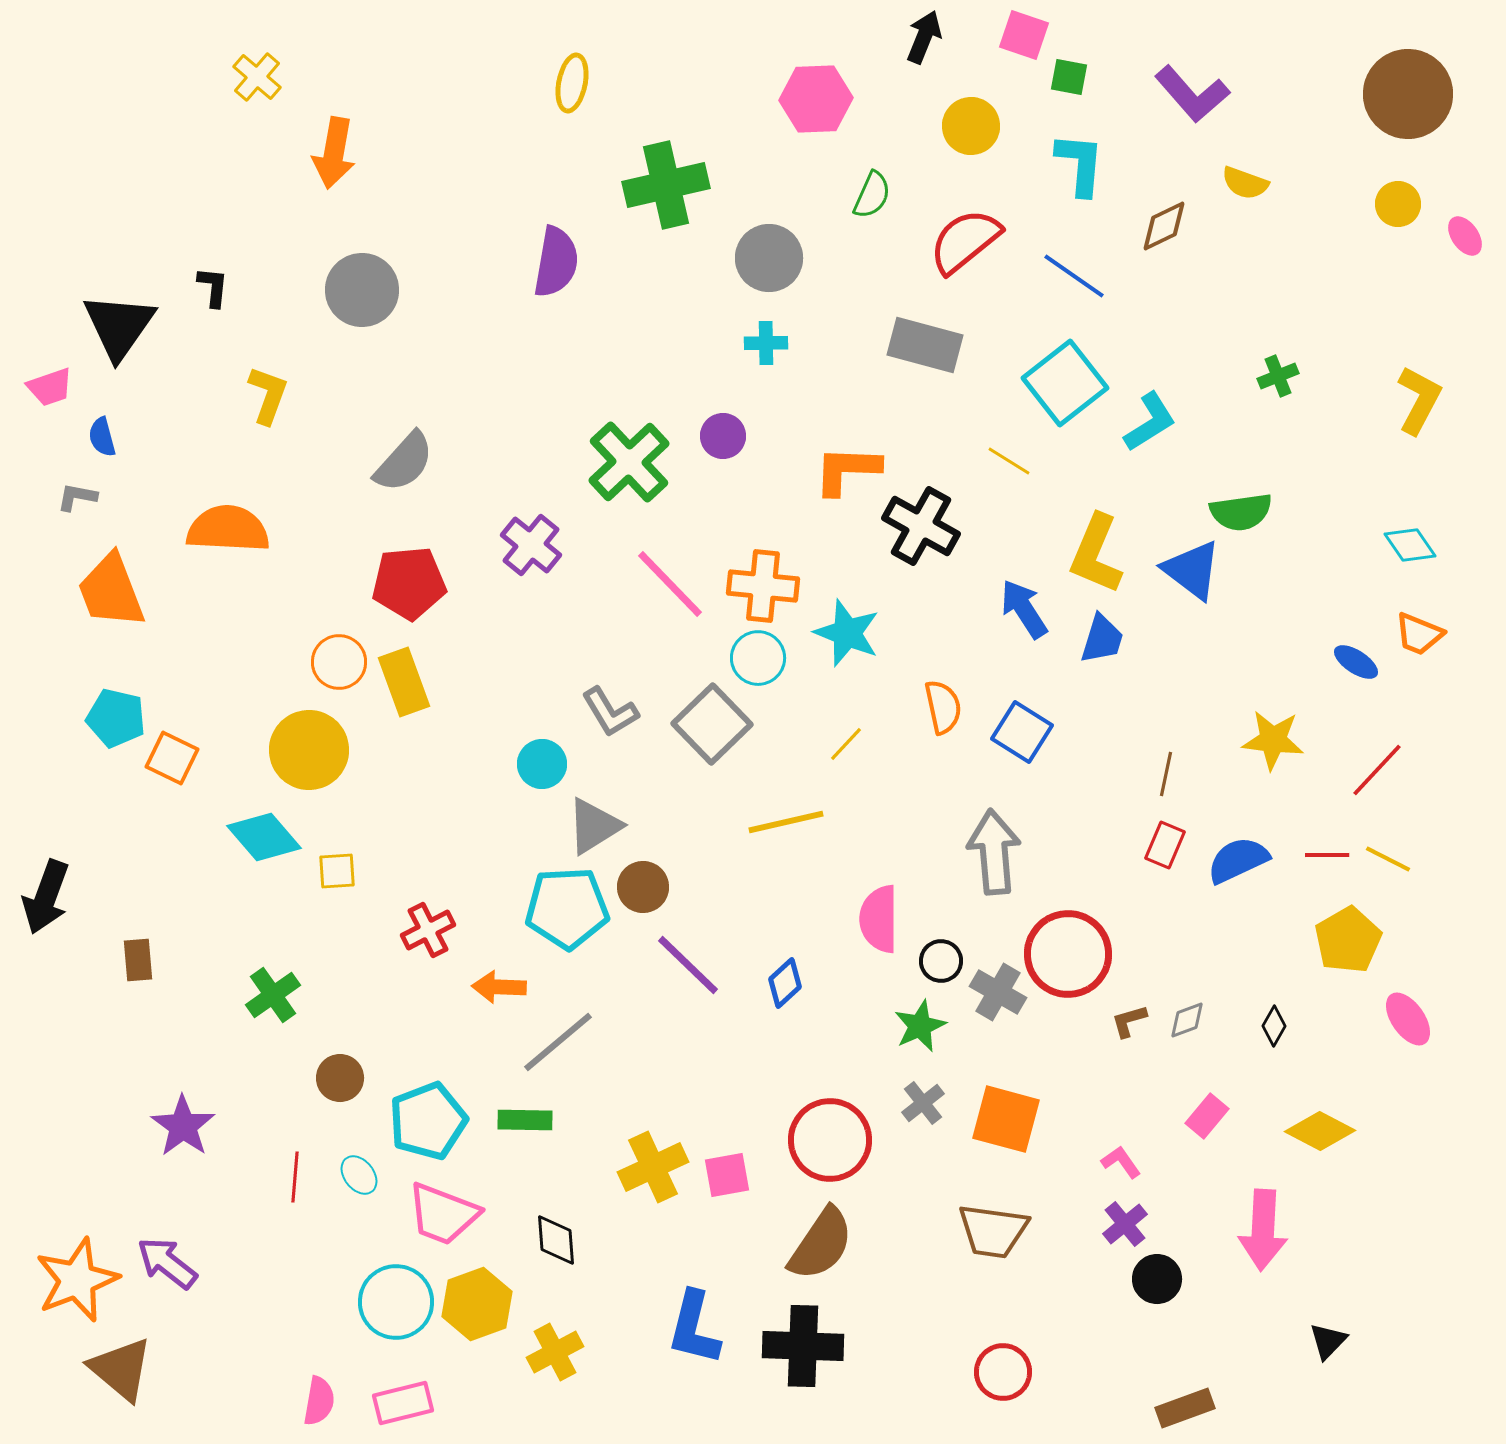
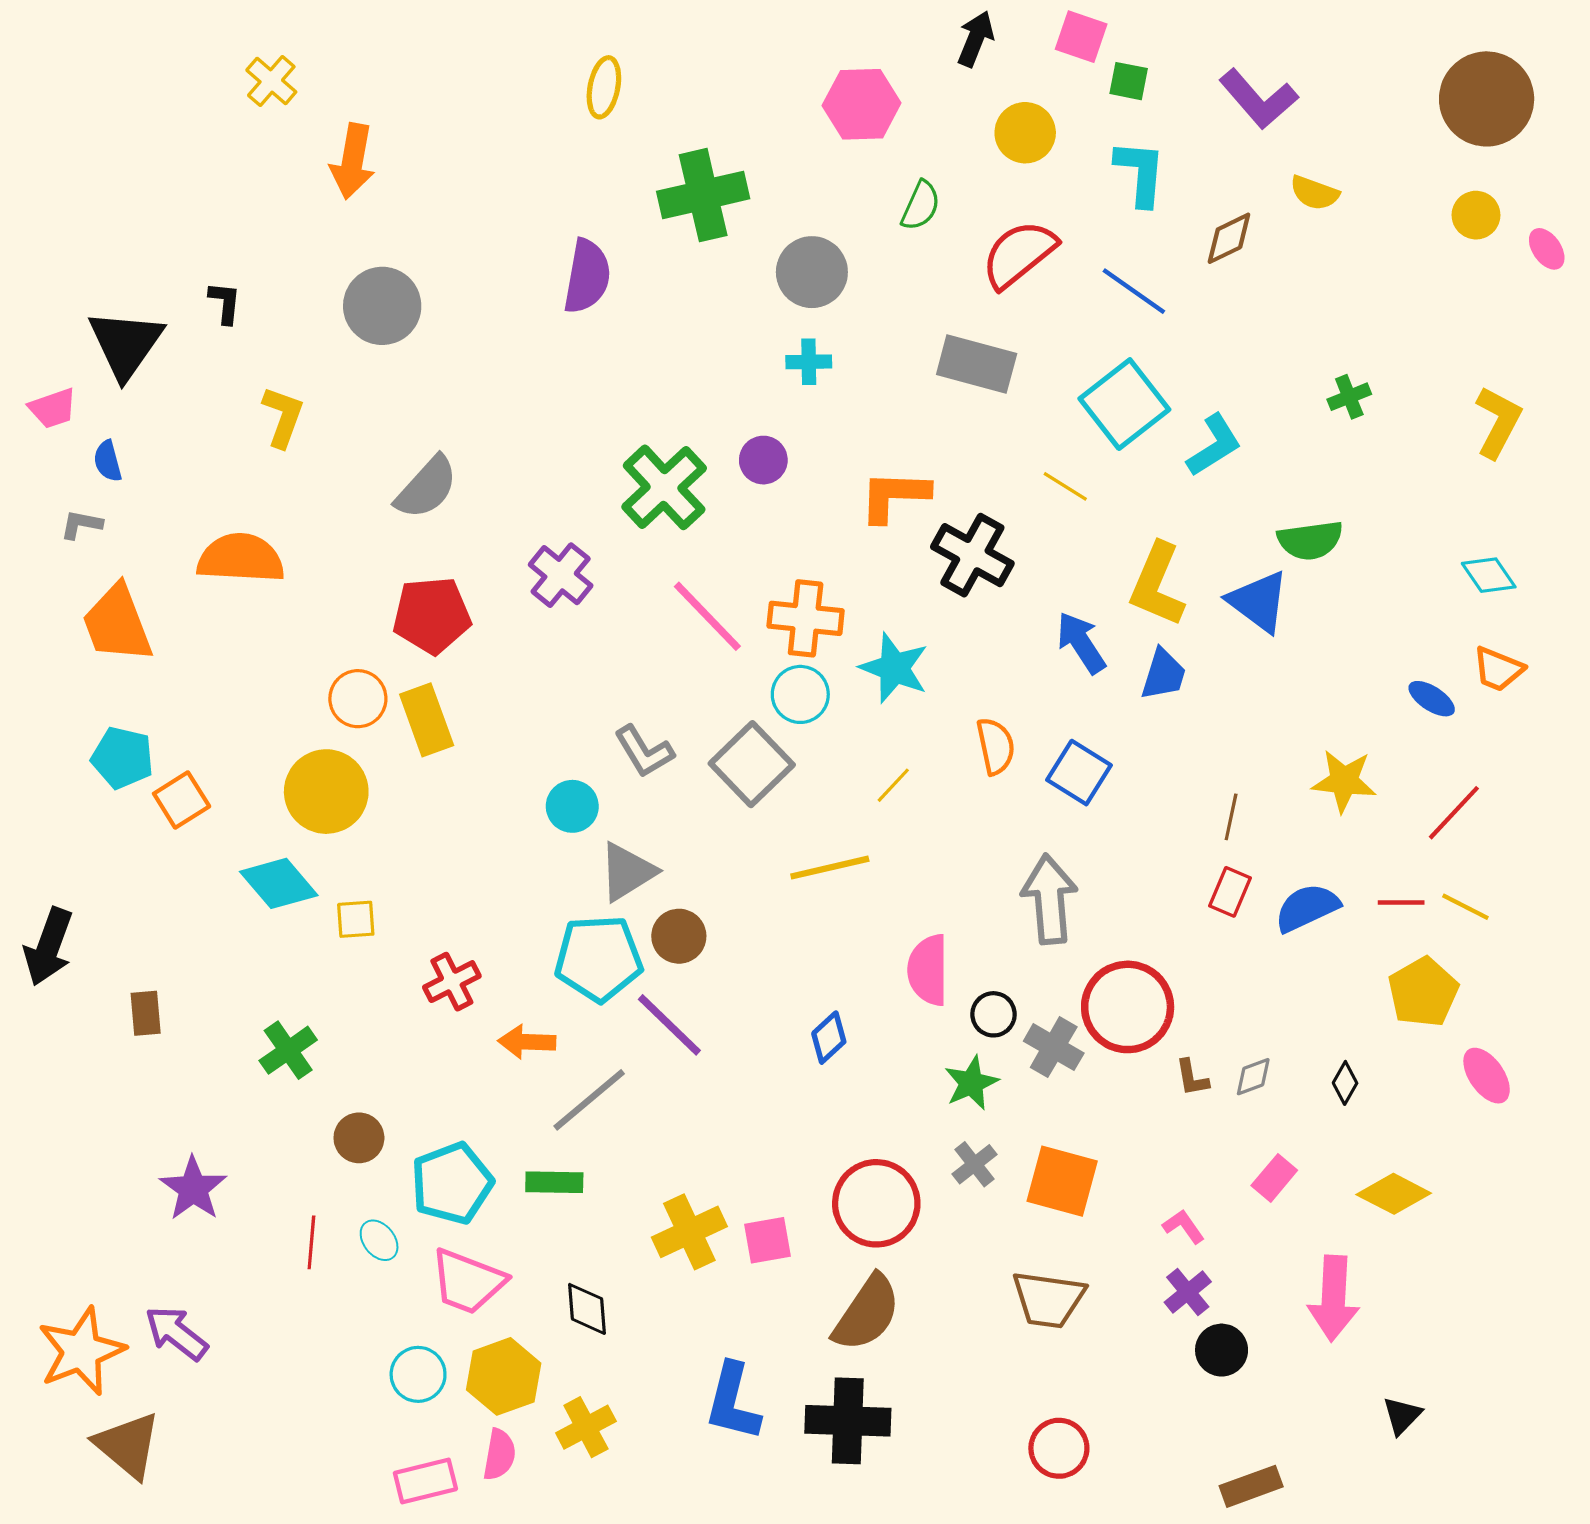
orange square: (172, 758) -> (182, 800), turned 32
purple line: (688, 965) -> (669, 1025), moved
brown L-shape: (1129, 1021) -> (1192, 1078), turned -84
cyan circle: (396, 1302) -> (418, 1374), size x0.7
pink semicircle: (319, 1401) -> (499, 1455), moved

